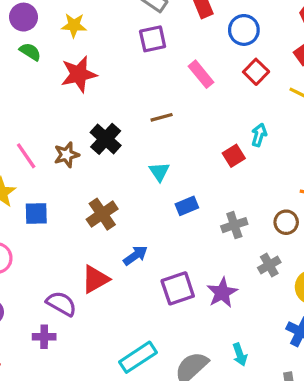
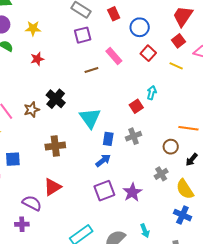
red star: (79, 74) -> (37, 59), size x0.6
brown line: (162, 117) -> (91, 70), moved
cyan triangle: (159, 172) -> (90, 118), size x1.6
blue rectangle: (187, 206) -> (108, 139), turned -56
blue square: (36, 213) -> (13, 159), moved
brown cross: (102, 214) -> (55, 146), turned 30
gray cross: (234, 225) -> (134, 136), moved
blue arrow: (135, 255) -> (103, 160), moved

